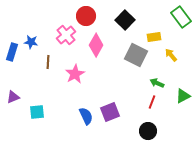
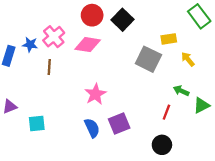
black square: (125, 20) -> (123, 20), moved
pink cross: (66, 35) -> (54, 37), moved
pink diamond: (96, 45) -> (88, 45), moved, turned 70
pink star: (75, 74) -> (95, 94), moved
green arrow: (157, 83) -> (181, 91), moved

